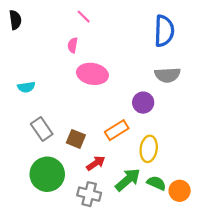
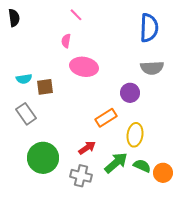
gray rectangle: (42, 129) -> (26, 114), moved
brown square: (76, 139) -> (45, 87), moved, turned -30

